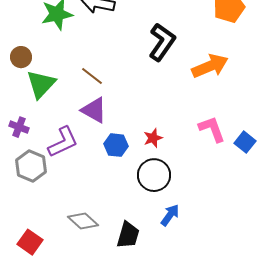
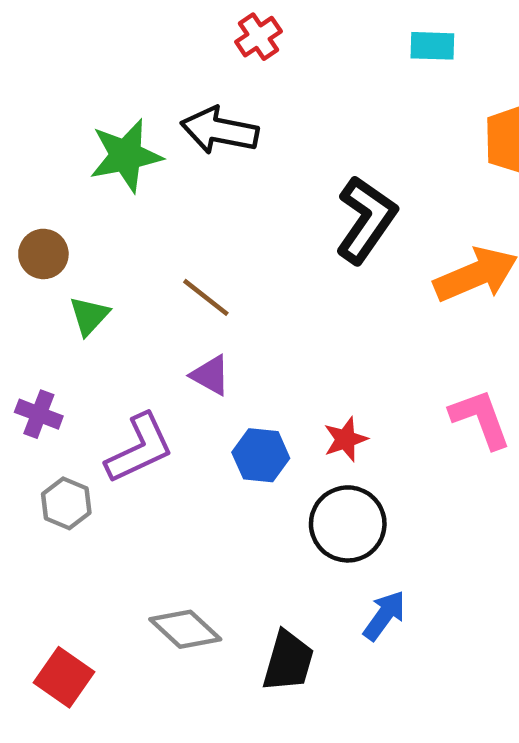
green triangle: (41, 84) -> (89, 316), size x0.6
purple triangle: (94, 110) -> (210, 375), size x0.7
gray hexagon: (31, 166) -> (66, 503), size x0.7

